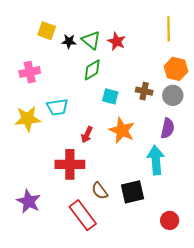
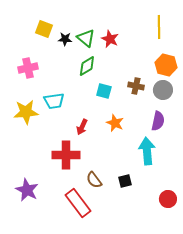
orange star: (122, 130) -> (115, 123), size x0.7
black square: (132, 192) -> (125, 181), size x0.6
red circle: (170, 220) -> (168, 199), moved

